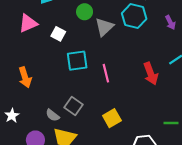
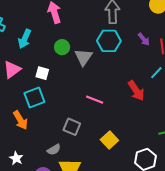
cyan square: (77, 61) -> (34, 97), moved
pink line: (106, 73) -> (95, 100), turned -42
gray square: (73, 106) -> (72, 127), moved
gray semicircle: (53, 115) -> (54, 150), turned -56

